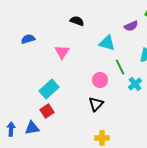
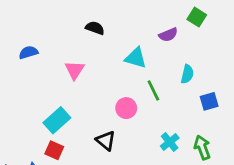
cyan cross: (135, 84) -> (170, 142), moved
black triangle: (96, 104) -> (106, 141), moved, turned -35
red square: (47, 111) -> (54, 150), turned -32

